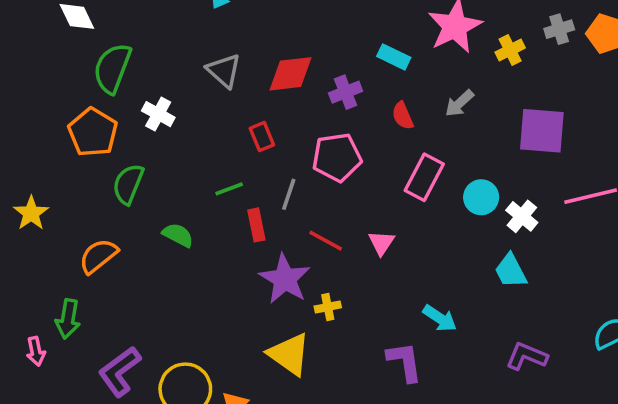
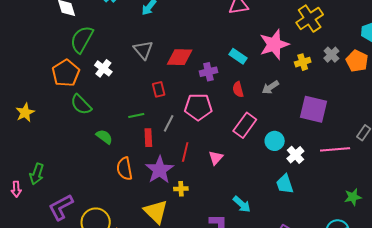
gray cross: (559, 29) -> (331, 55), turned -35
green semicircle: (128, 184) -> (81, 105), turned -75
red line: (326, 241) -> (185, 152), turned 66
orange semicircle: (98, 256) -> (124, 169), moved, turned -70

